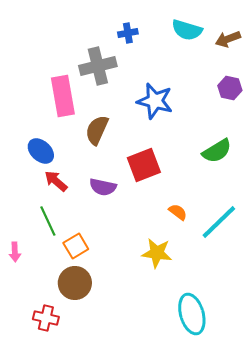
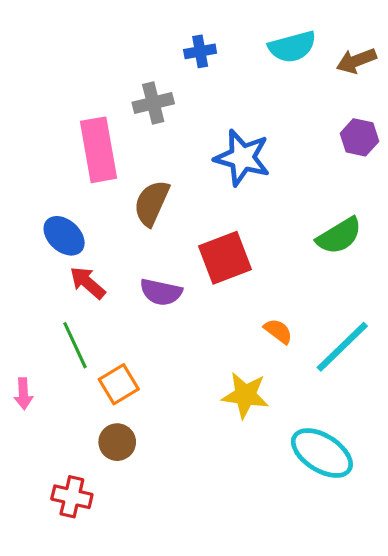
cyan semicircle: (187, 30) -> (292, 47), turned -32
gray cross: (98, 66) -> (153, 103), size x0.7
brown circle: (75, 283) -> (117, 442), size x0.7
cyan ellipse: (192, 314) -> (322, 453), moved, turned -42

